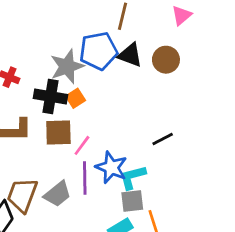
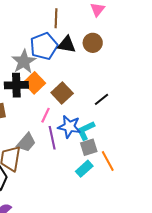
orange square: (75, 98) -> (34, 83), size x1.5
brown square: (58, 133) -> (62, 93), moved, turned -30
gray trapezoid: (57, 194) -> (26, 143), moved

